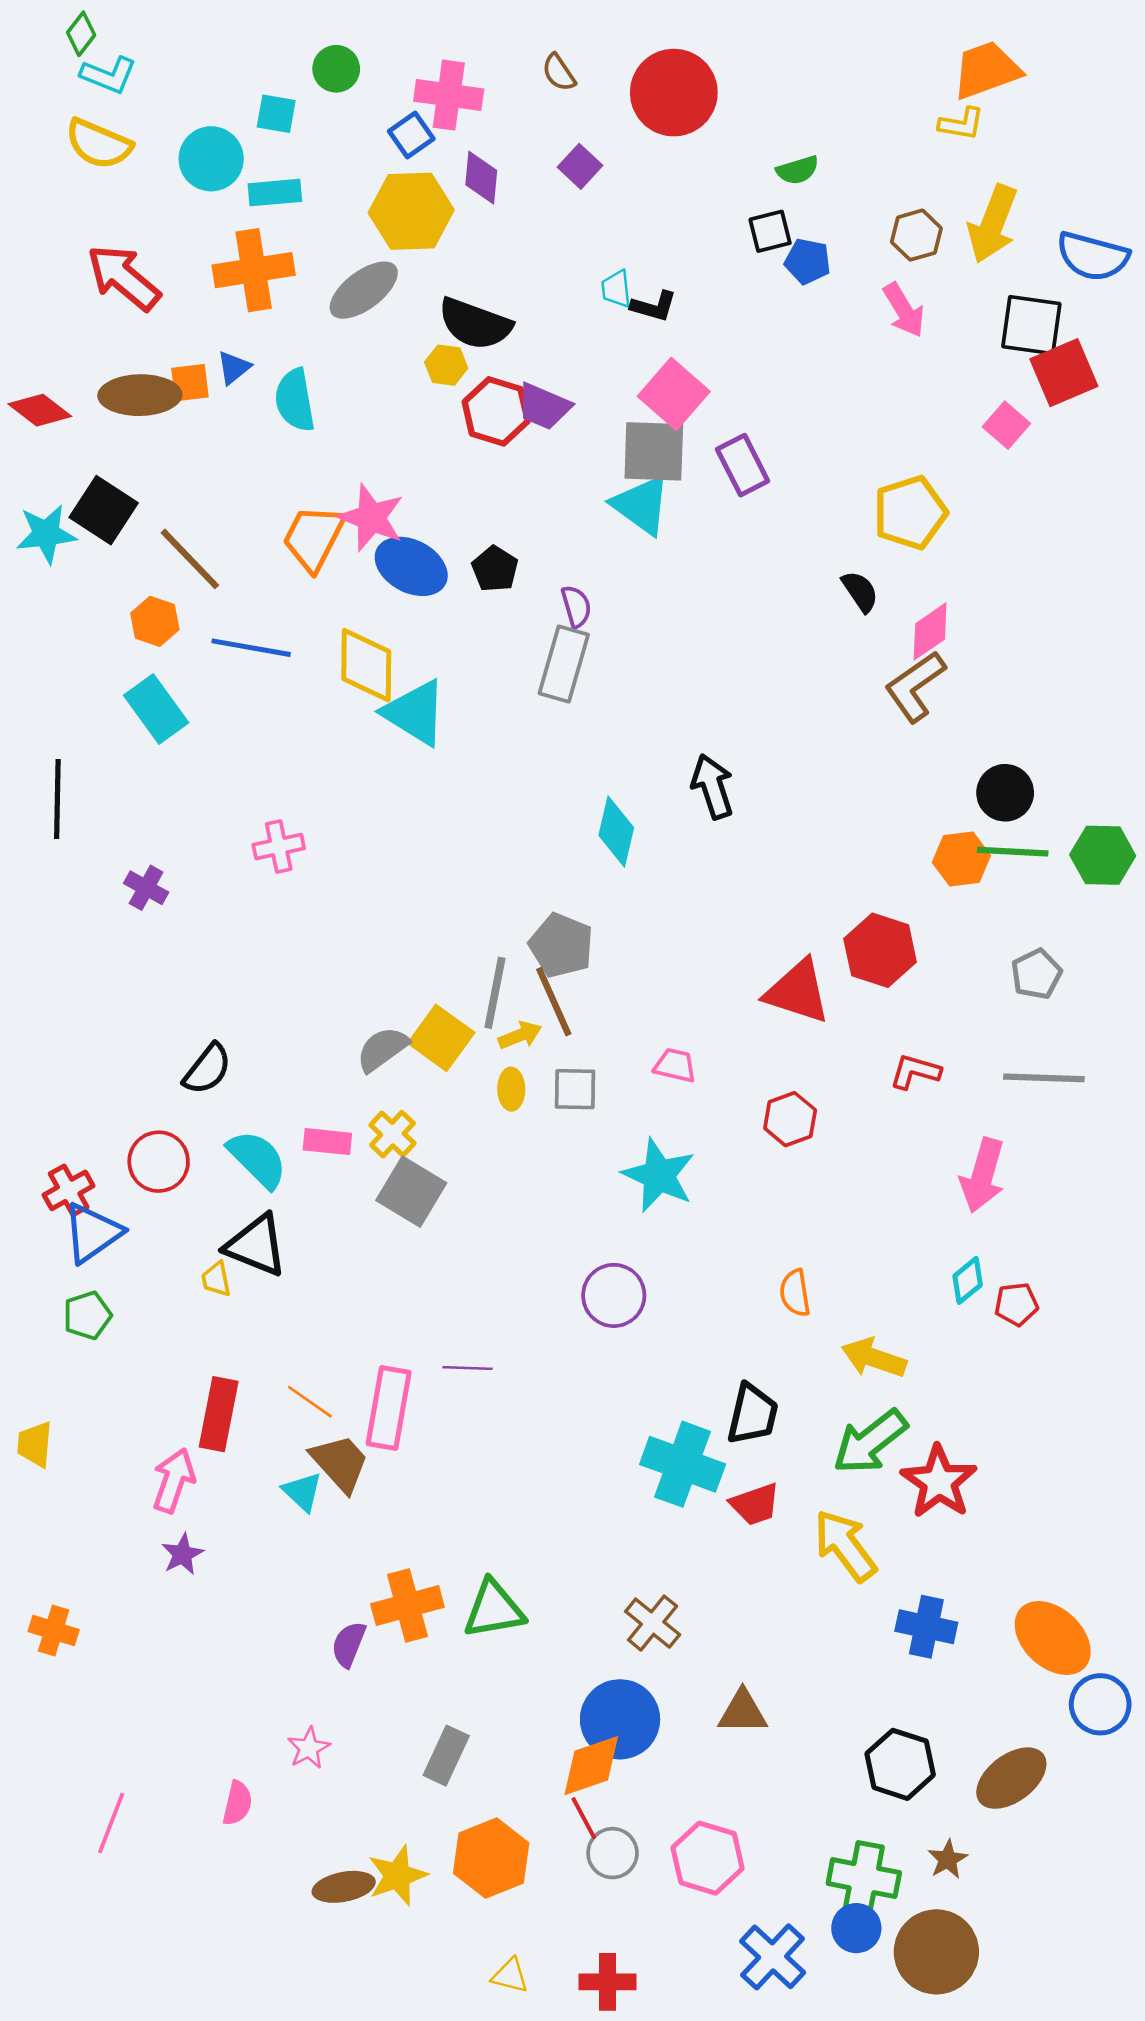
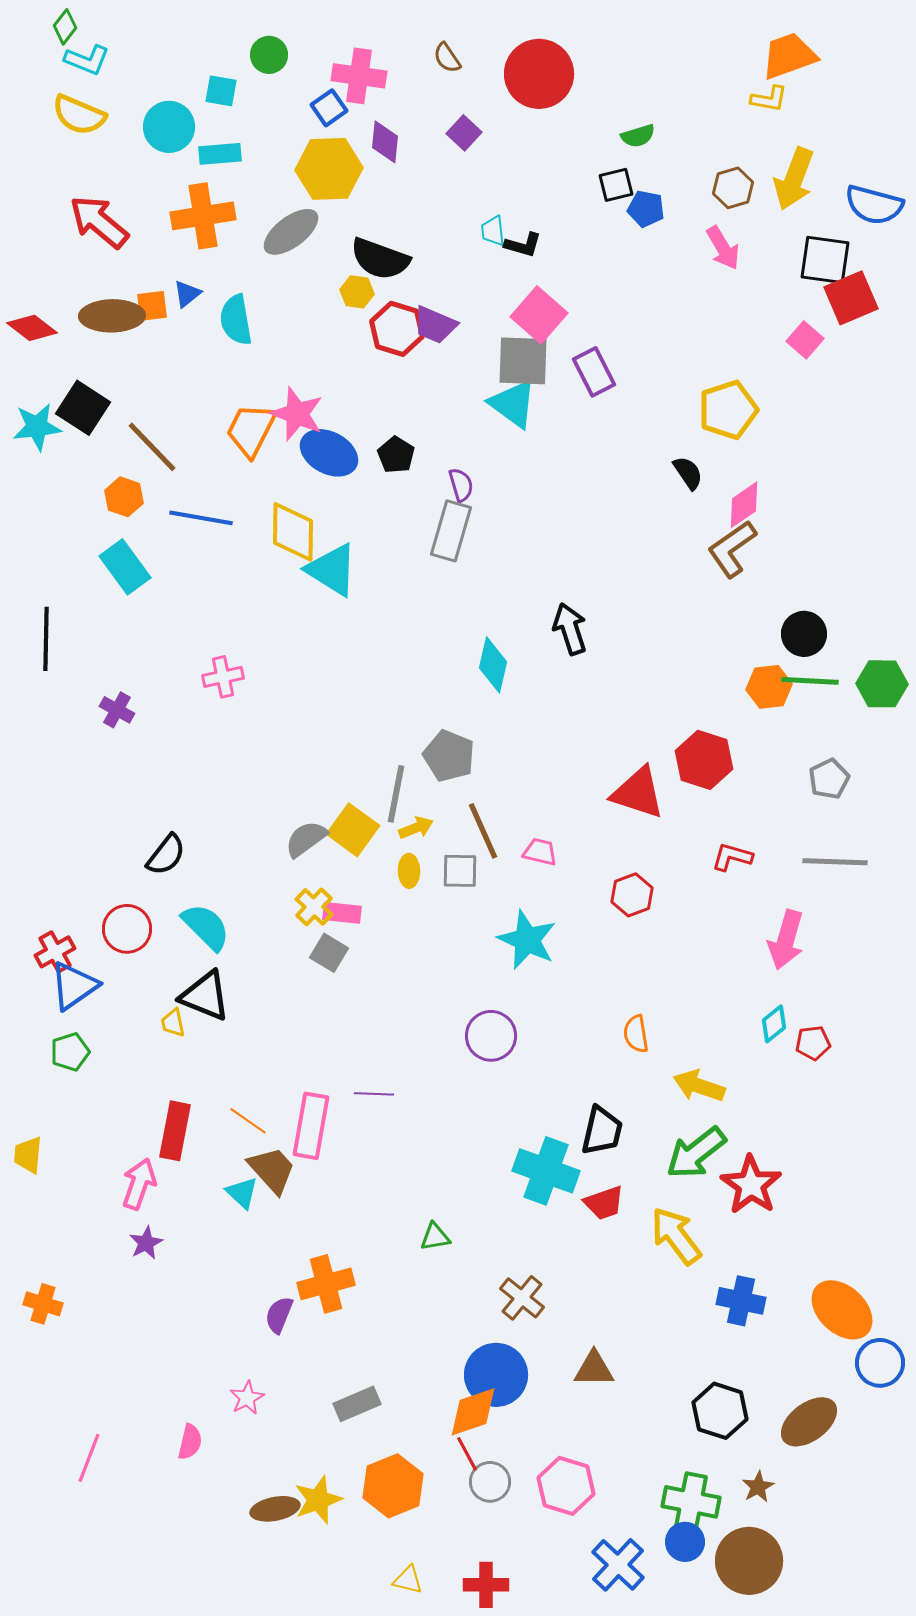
brown line: (554, 1002) -> (483, 831), moved
pink rectangle: (327, 1142) -> (342, 913), moved
gray square: (411, 1192) -> (329, 953), size x0.7
green triangle: (494, 1609) -> (435, 1237), moved, size x0.6
gray rectangle: (446, 1756) -> (357, 1404), turned 42

